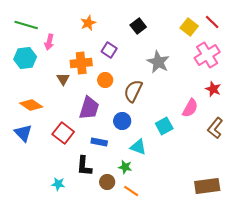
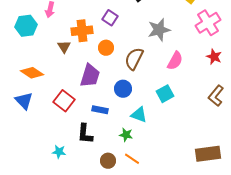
gray star: (158, 62) -> (159, 30), turned 30
pink semicircle: (190, 108) -> (175, 61), moved
brown circle: (107, 182) -> (108, 161), moved

